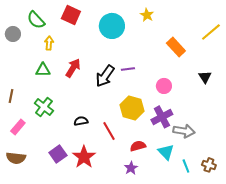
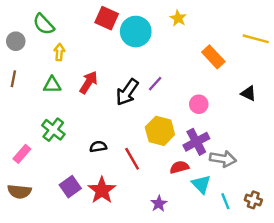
red square: (71, 15) -> (107, 18), moved
yellow line: (211, 32) -> (256, 39), turned 55
purple line: (128, 69) -> (155, 84), turned -40
black triangle: (205, 77) -> (248, 93), turned -32
brown line: (11, 96) -> (13, 79), moved
red semicircle: (138, 146) -> (179, 167), moved

